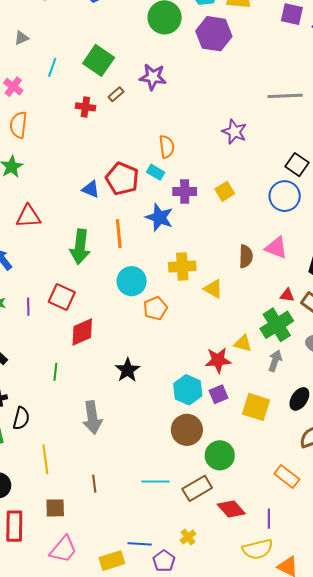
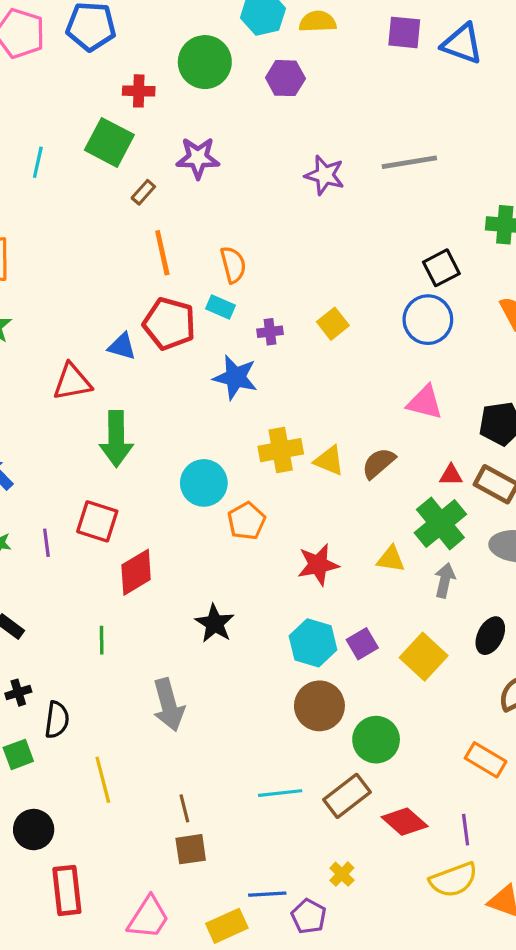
purple hexagon: (214, 34) -> (285, 78), size x0.7
red cross: (85, 107) -> (139, 91), moved
purple star: (234, 132) -> (325, 175), moved
black square: (297, 165) -> (441, 268), turned 35
purple cross: (185, 191) -> (270, 332), size x0.7
red triangle: (28, 216) -> (72, 382), moved
orange line: (119, 234) -> (162, 253), moved
brown semicircle: (246, 256) -> (379, 463), moved, turned -125
yellow triangle: (213, 289) -> (329, 461), moved
red star: (218, 360) -> (318, 565), moved
yellow square: (256, 407) -> (424, 657), turned 32
brown square: (55, 508) -> (191, 849), moved

